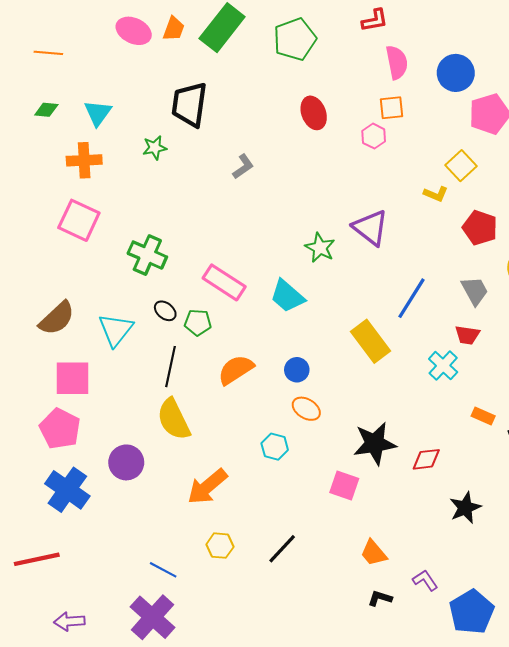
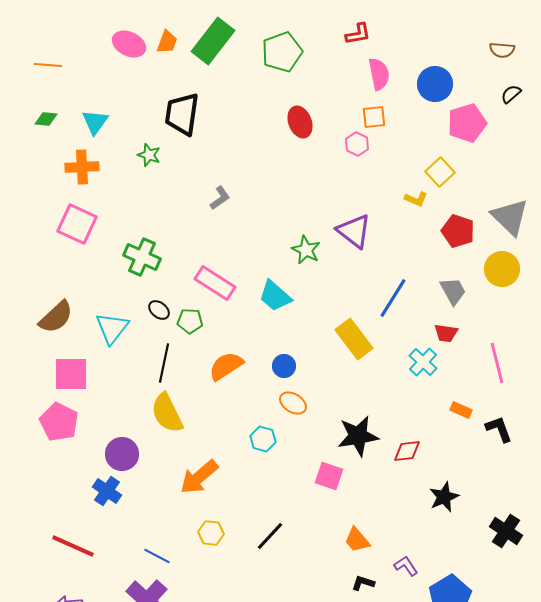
green star: (155, 148) -> (149, 155), turned 30
gray L-shape: (243, 167) -> (220, 198), moved
blue cross: (67, 490) -> (107, 491), moved, size x0.7
red line: (37, 559) -> (73, 546), moved, turned 36

